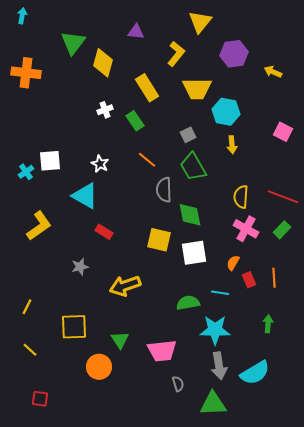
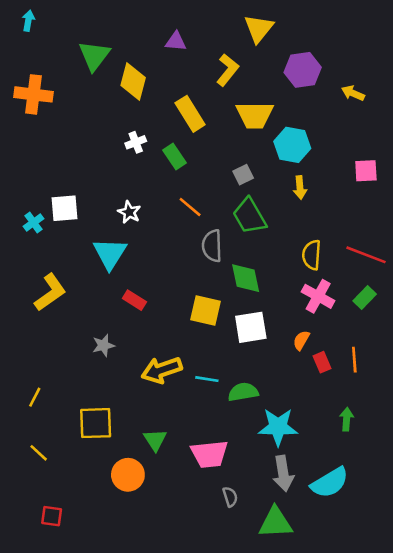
pink square: (283, 132) -> (366, 171), turned -30
cyan triangle: (85, 196) -> (110, 254), turned 32
cyan line: (220, 293) -> (207, 379), moved

